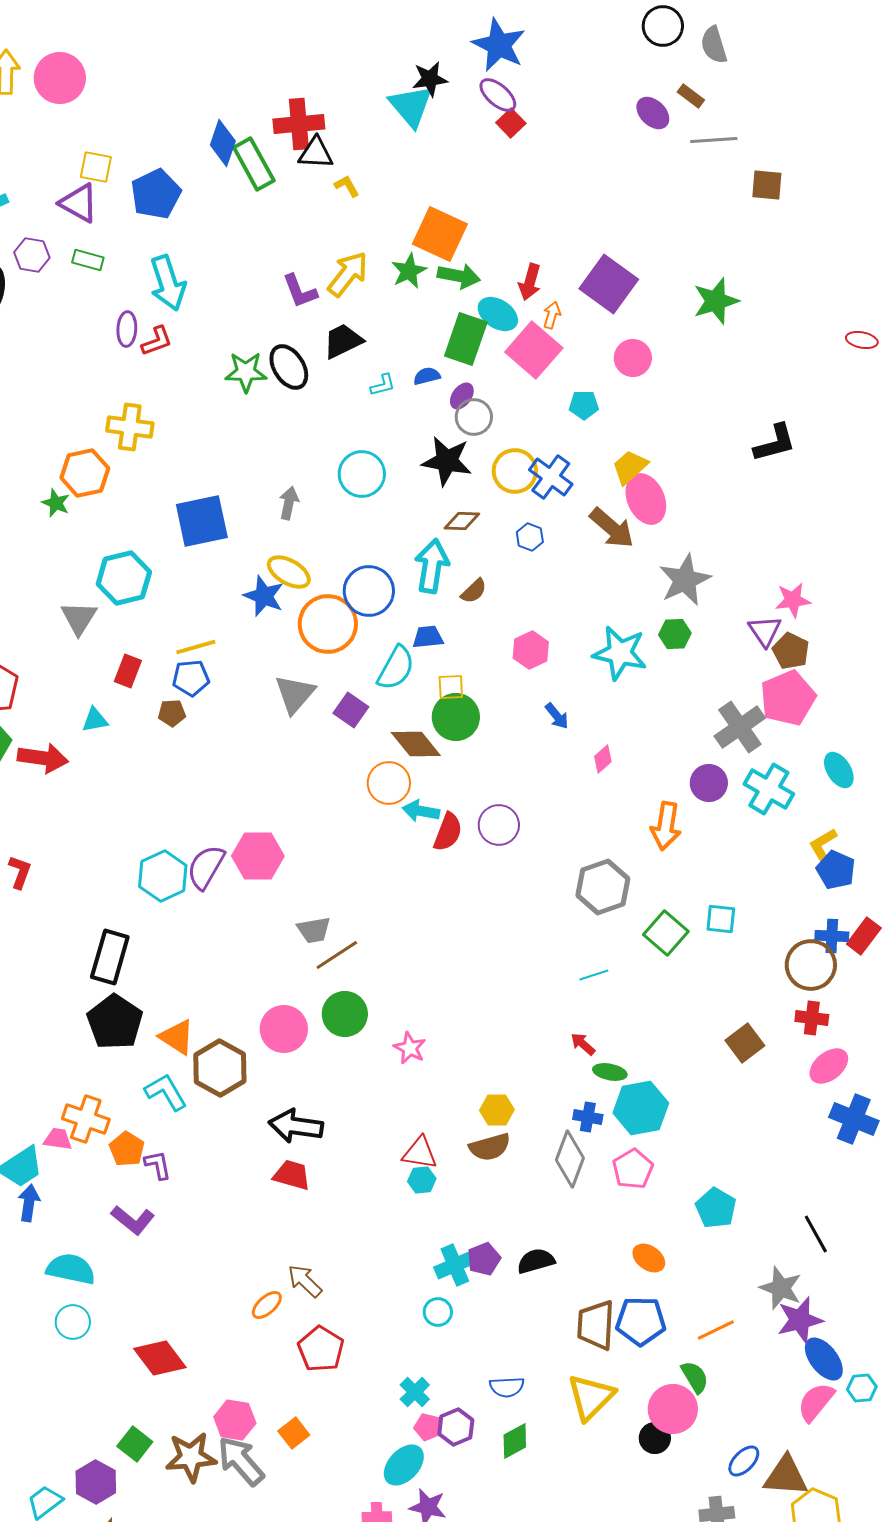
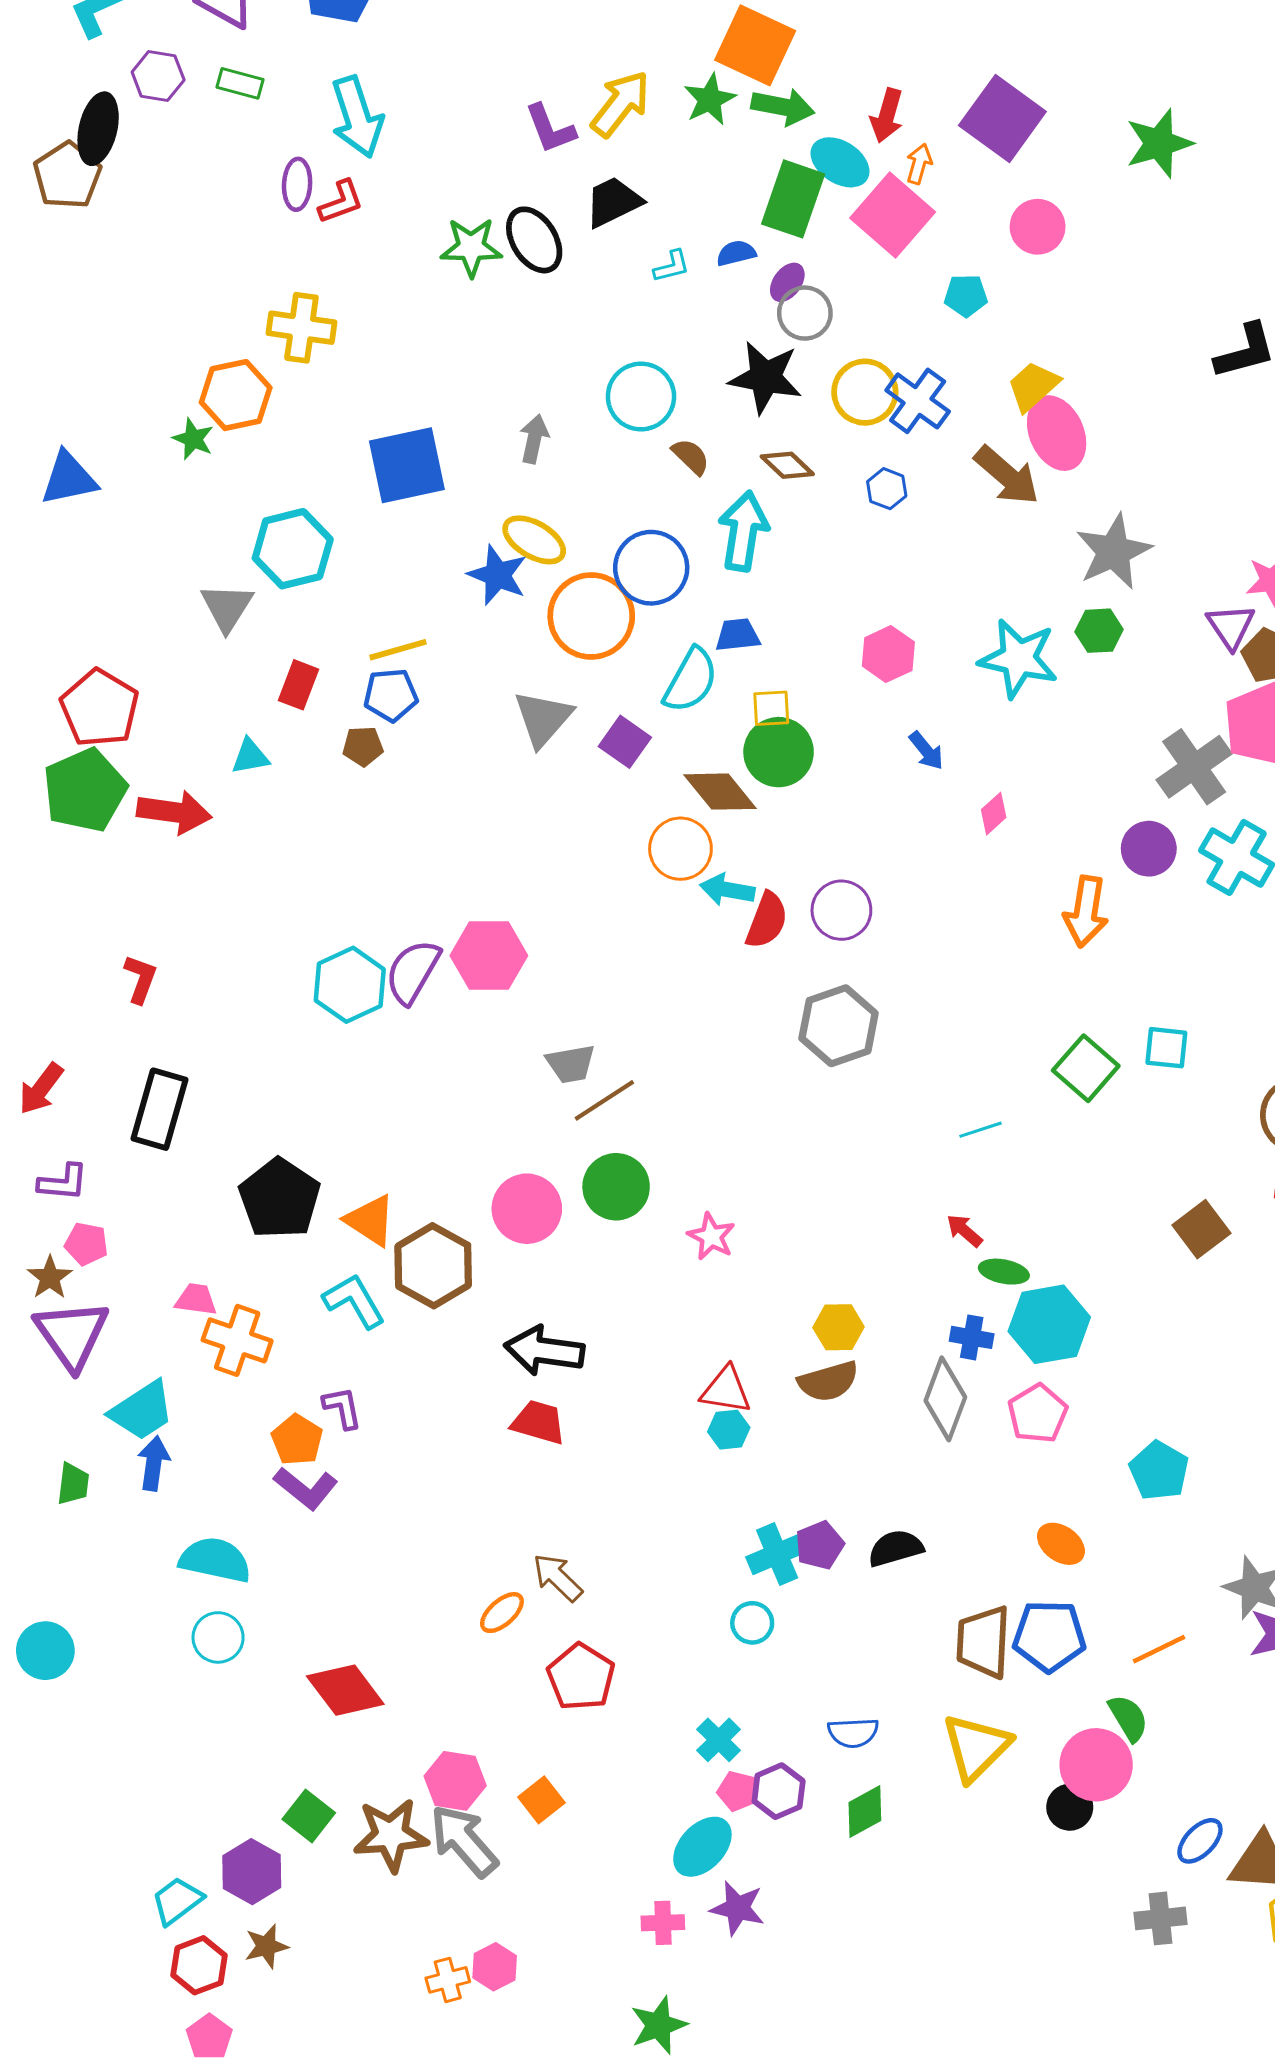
brown diamond: (462, 521) -> (787, 465), turned 42
brown semicircle: (474, 591) -> (691, 456), moved, turned -92
gray hexagon: (603, 887) -> (839, 1026), moved
black rectangle: (110, 957) -> (160, 1109), moved
pink trapezoid: (58, 1139) -> (196, 1299), moved
orange pentagon: (127, 1149) -> (297, 1440), moved

